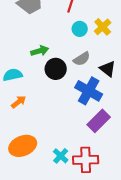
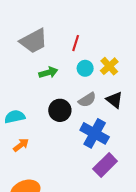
green arrow: (40, 51) -> (48, 72), moved
black triangle: (108, 69) -> (115, 100), moved

